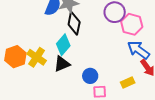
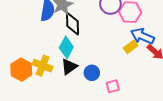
blue circle: (90, 76) -> (92, 73), moved
yellow rectangle: (128, 82) -> (131, 47), moved

